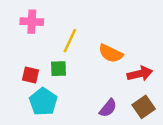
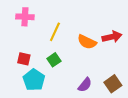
green square: (58, 69) -> (54, 60), moved, turned -32
red arrow: (140, 74) -> (112, 37), moved

